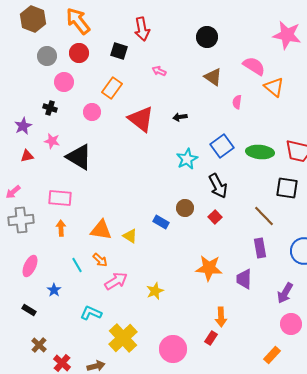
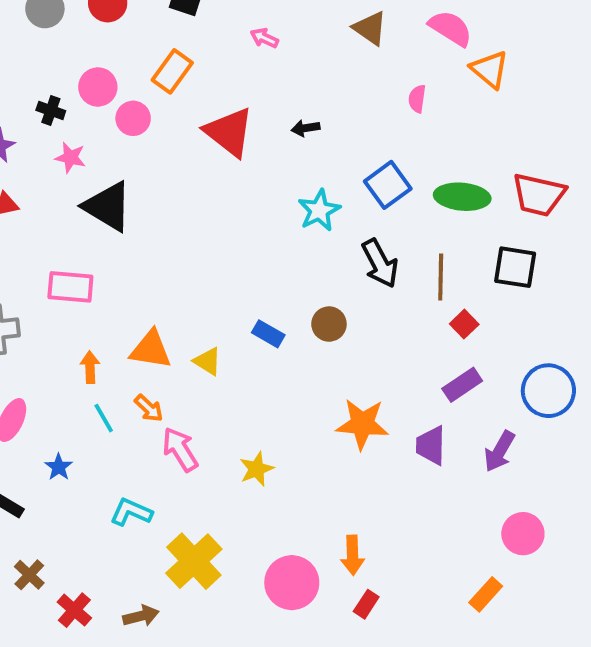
brown triangle: (213, 77) -> (370, 28), moved
pink circle: (64, 82) -> (98, 87), moved
pink star: (52, 141) -> (70, 158), moved
brown circle: (185, 208) -> (329, 324), moved
brown line: (264, 216) -> (441, 277), moved, turned 45
red square: (215, 217) -> (464, 324), moved
orange arrow: (61, 228) -> (90, 367), moved
purple rectangle: (260, 248) -> (462, 385), turned 66
pink arrow: (116, 281) -> (180, 449), turned -90
purple arrow: (285, 293) -> (499, 451), moved
orange arrow: (221, 317) -> (353, 555), moved
red rectangle: (211, 338) -> (366, 604), moved

